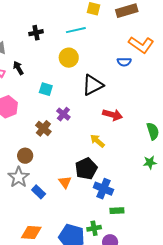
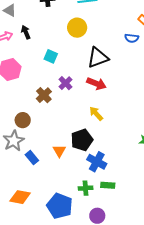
red arrow: (113, 115) -> (96, 84), moved
green cross: (94, 228) -> (86, 188), moved

